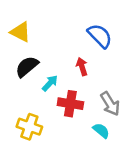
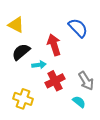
red arrow: (82, 67) -> (54, 45), moved, size x1.5
cyan arrow: (50, 83) -> (39, 65), turned 40
red cross: (70, 104) -> (55, 81), turned -36

